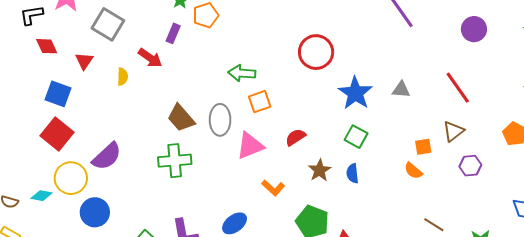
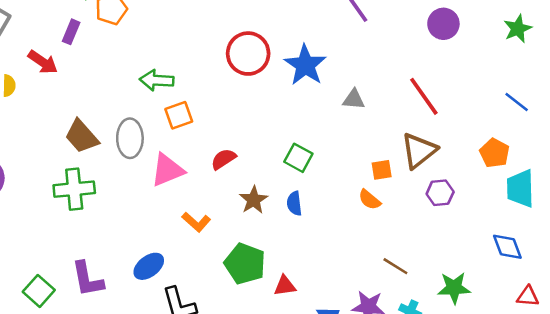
blue star: (355, 93) -> (305, 65), moved
brown triangle: (453, 131) -> (419, 151), size x1.4

